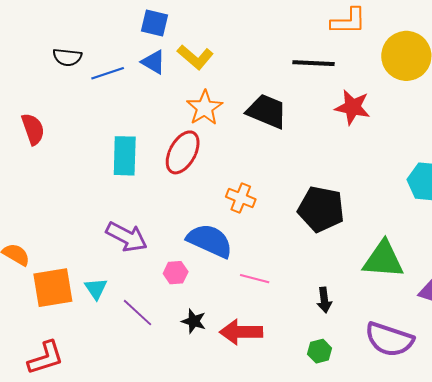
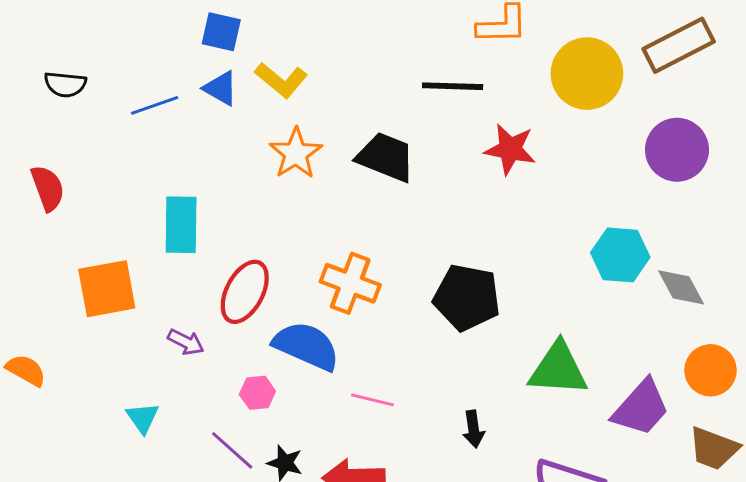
black semicircle: (67, 57) -> (65, 84), moved
red ellipse: (183, 152) -> (245, 292), moved
orange cross: (241, 198) -> (350, 283), size x1.4
purple arrow: (127, 237) -> (186, 342), size x0.6
orange square: (53, 288) -> (107, 289), moved
purple line: (138, 313) -> (232, 450), moved

